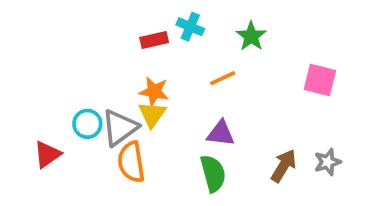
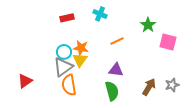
green star: (251, 36) -> (148, 25), moved
red rectangle: (154, 40) -> (67, 18), moved
cyan circle: (87, 124) -> (64, 52), moved

